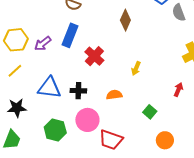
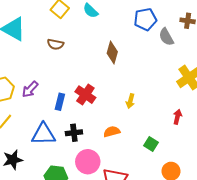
blue rectangle: (70, 35) -> (60, 102), moved, size x0.7

